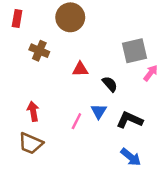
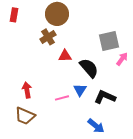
brown cross: (39, 51) -> (48, 37), moved, turned 35
black semicircle: (110, 84) -> (89, 68), size x1.5
pink line: (76, 121) -> (62, 98), turned 48
blue arrow: (131, 157) -> (96, 126), moved

